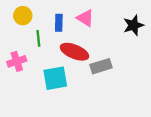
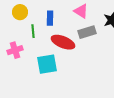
pink triangle: (85, 18) -> (81, 11), moved
gray rectangle: (101, 66) -> (87, 32), moved

